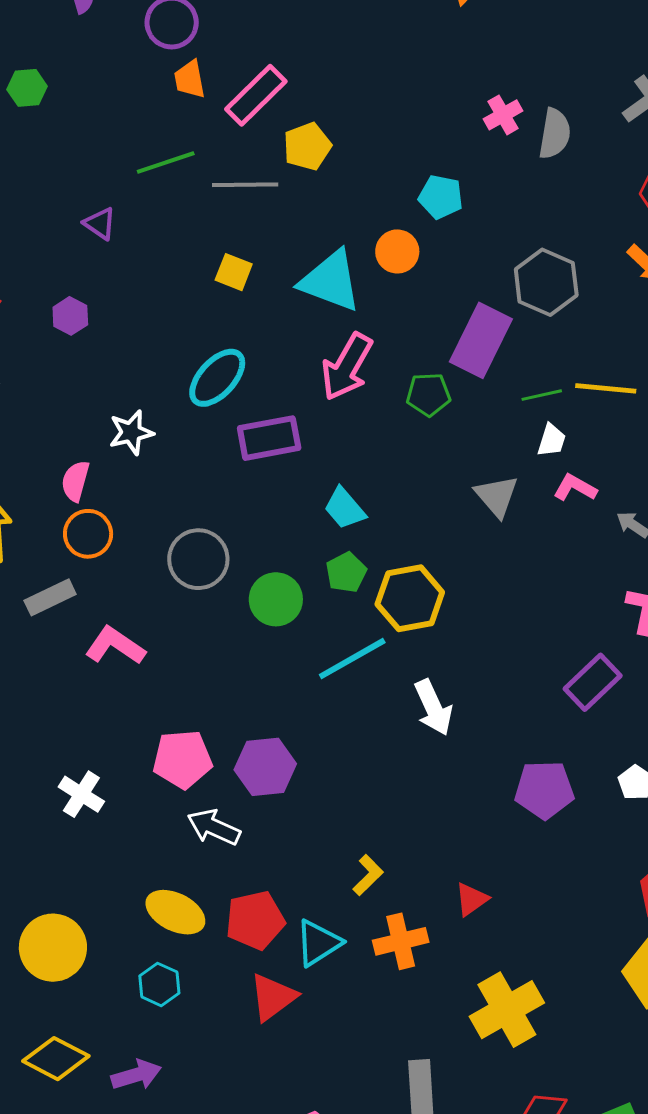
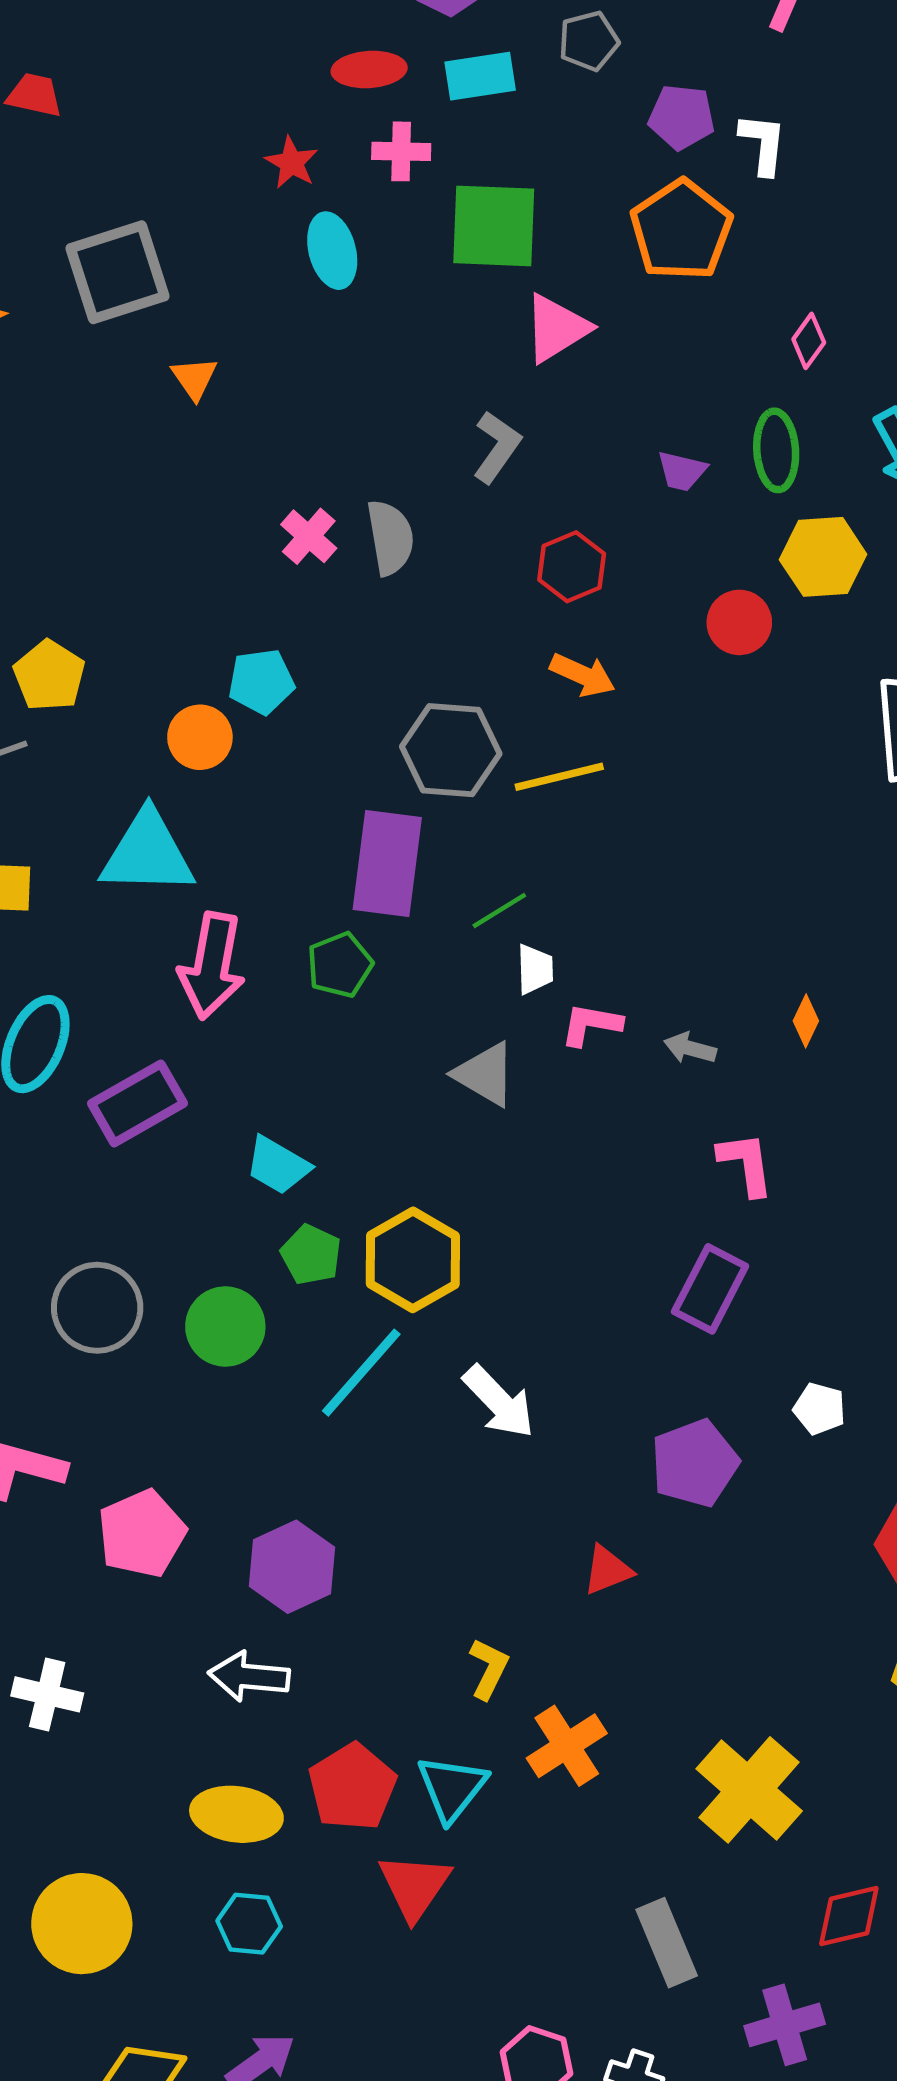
orange circle: (397, 251) -> (200, 737), moved
yellow line: (606, 388) -> (559, 777), moved
pink pentagon: (182, 759) -> (142, 1534), moved
red triangle: (471, 899) -> (607, 1570), moved, turned 33

